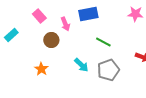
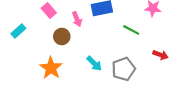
green line: (103, 42) -> (131, 30), moved
orange star: (41, 69) -> (51, 68), size x1.5

